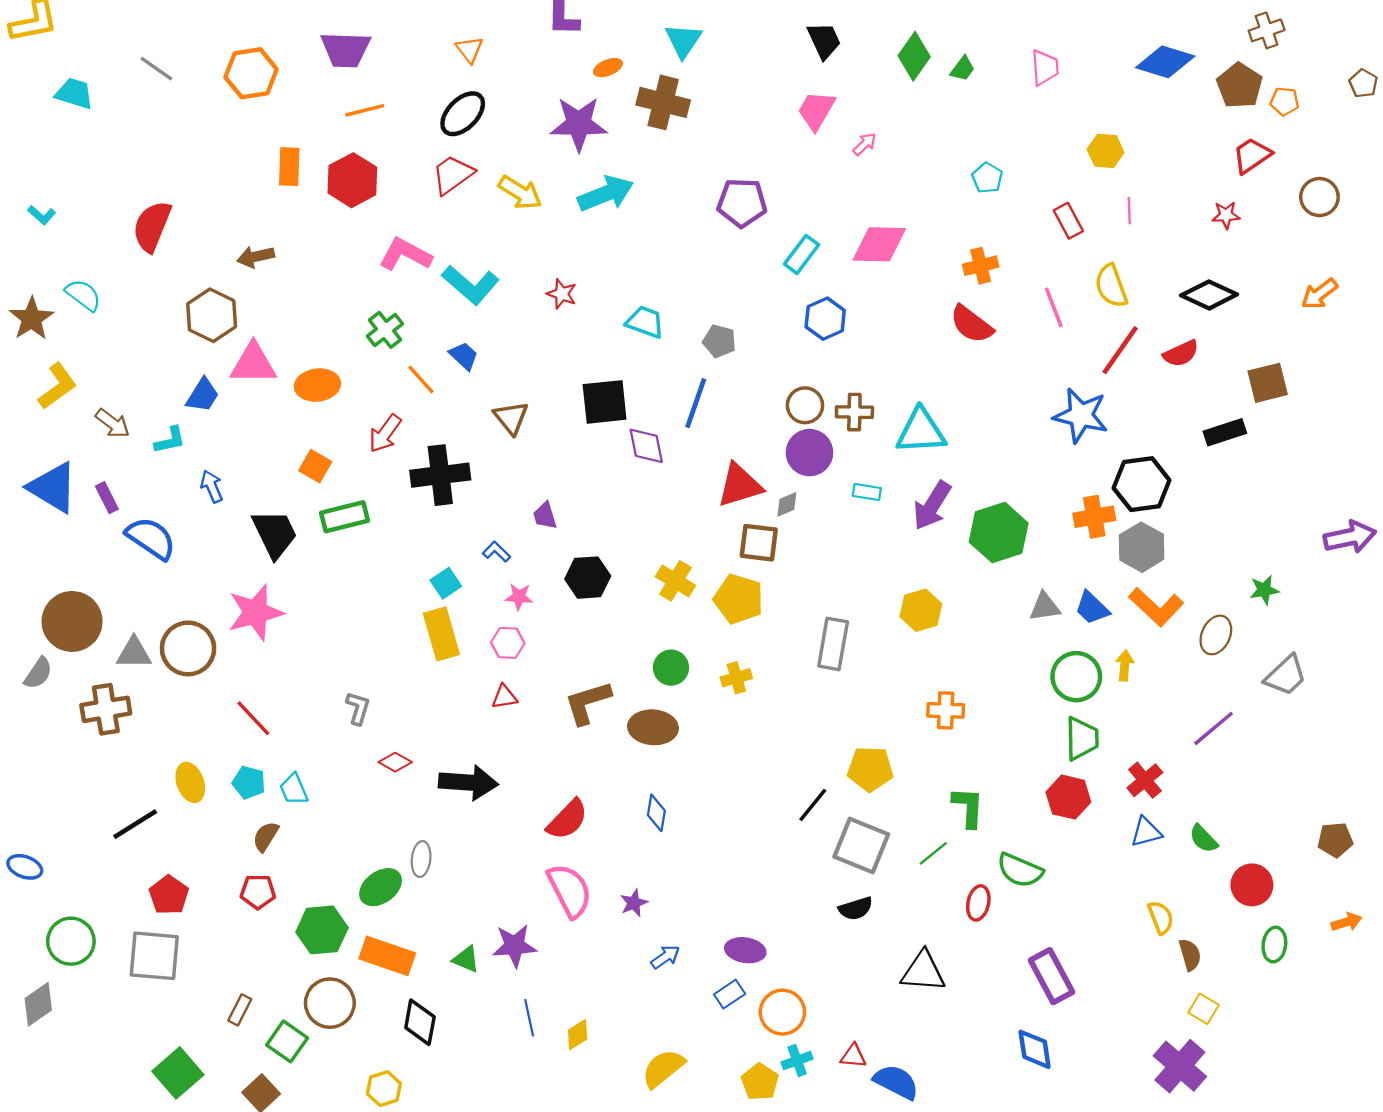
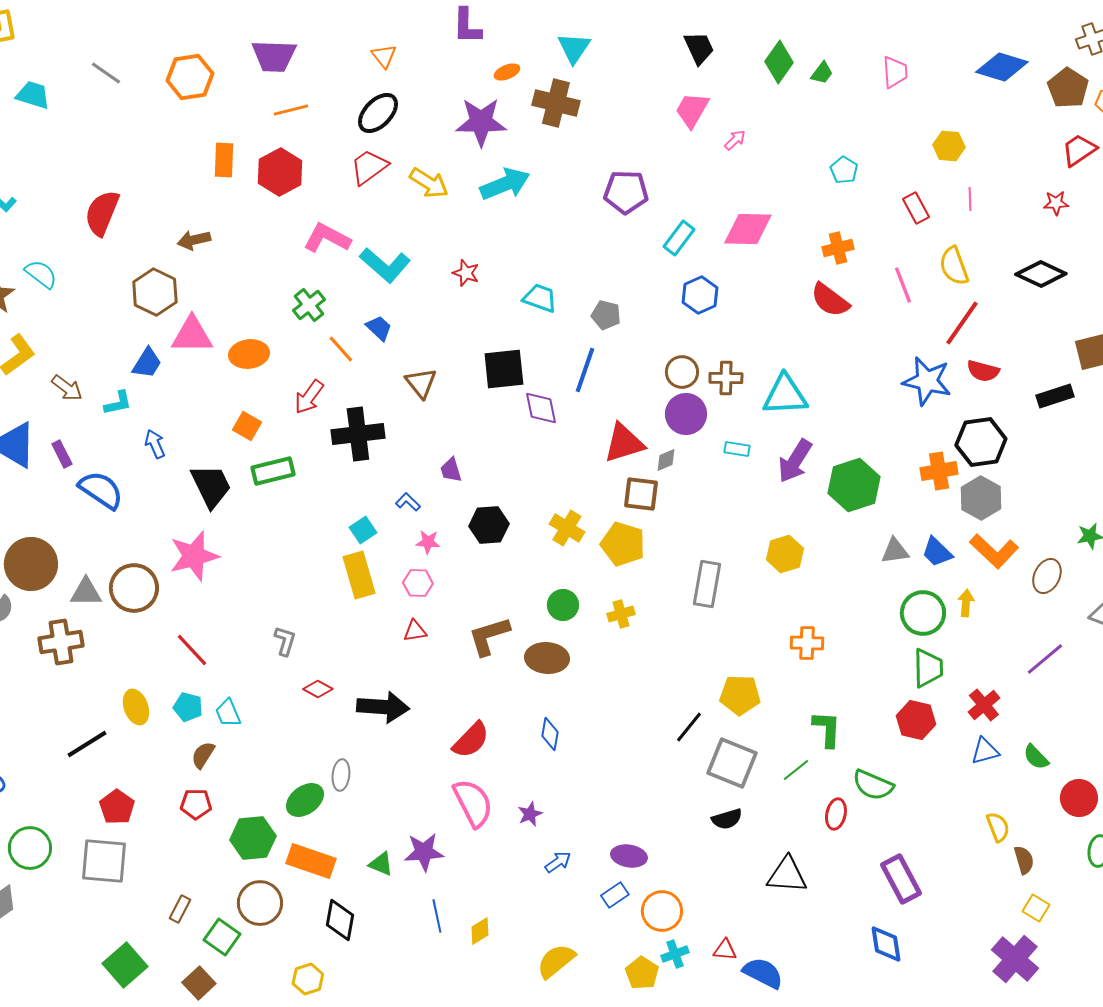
red semicircle: (1181, 354) -> (983, 371), moved, turned 40

